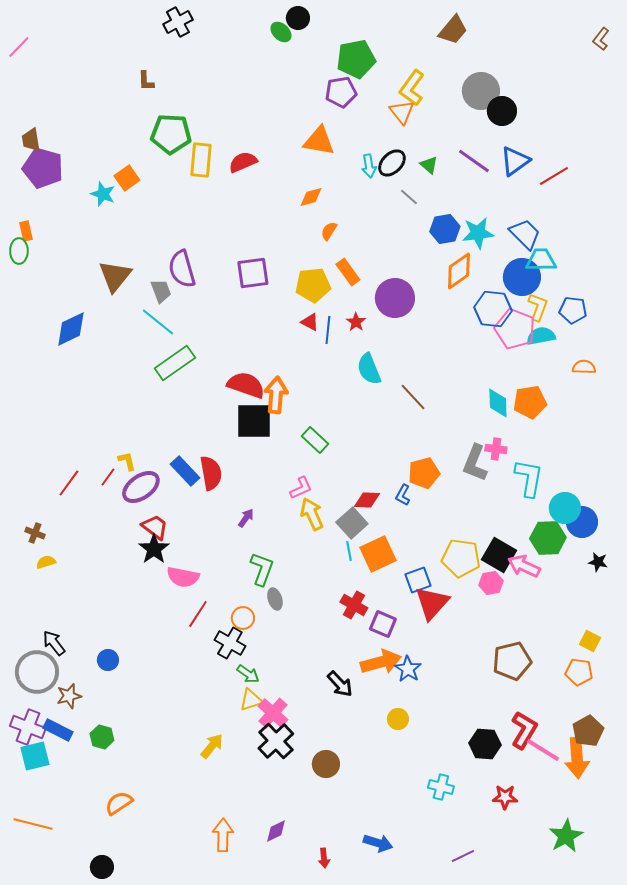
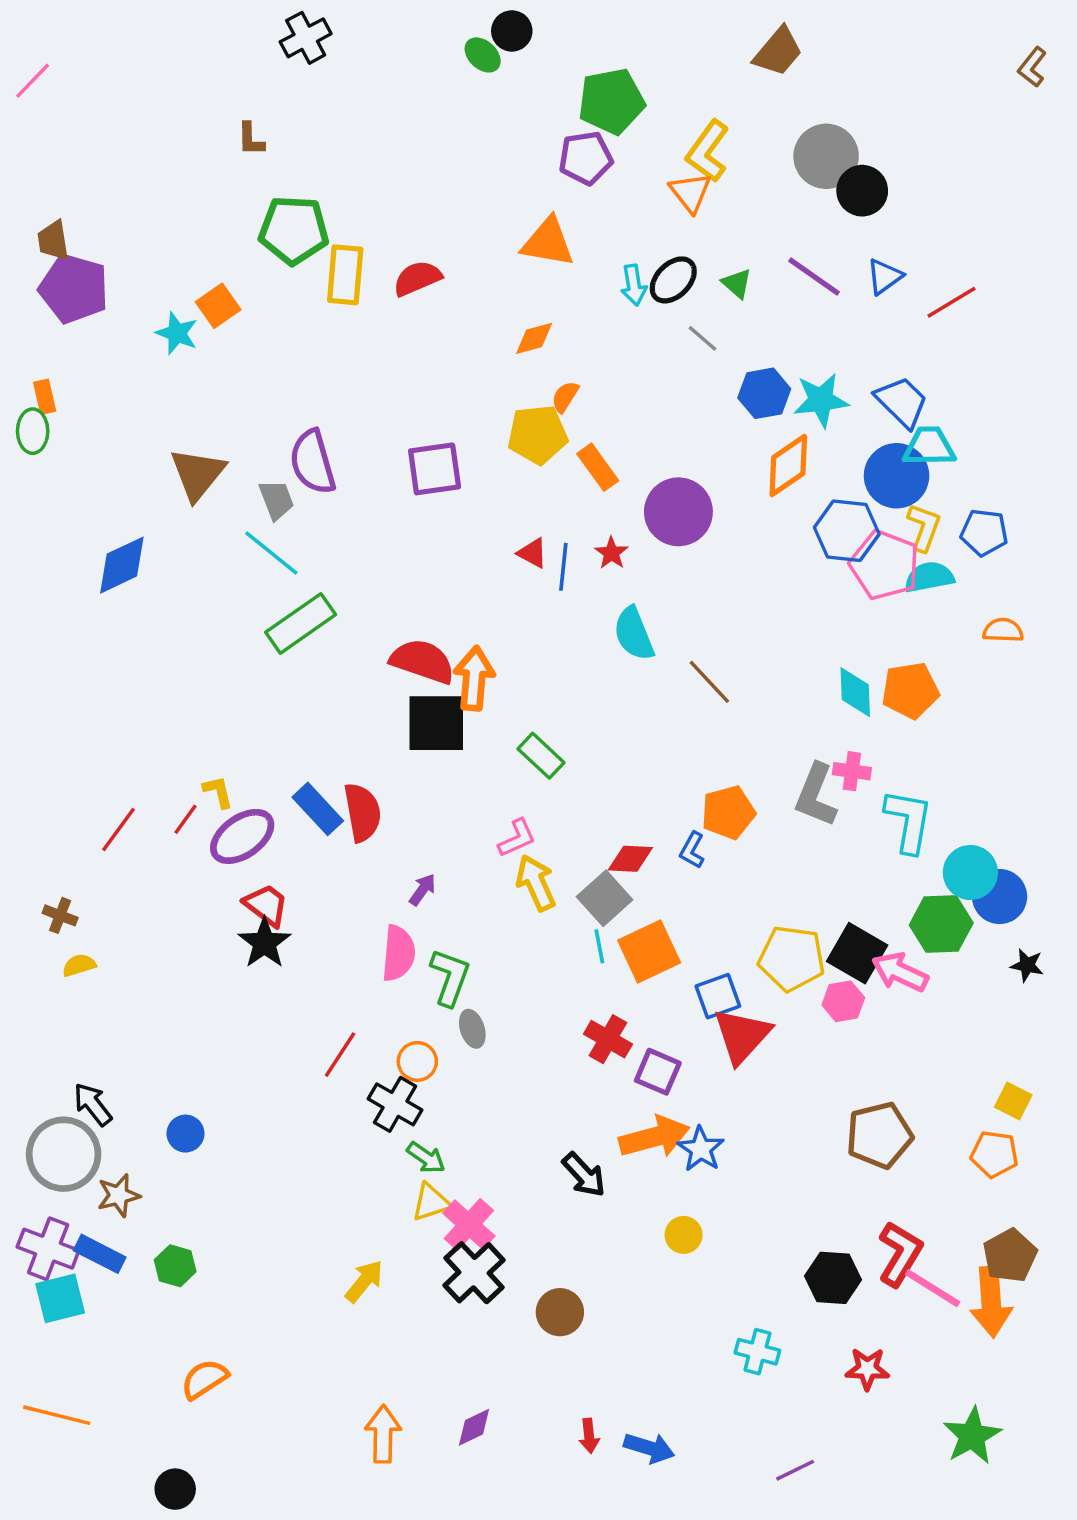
blue triangle: (515, 161) -> (885, 277), size x0.7
yellow pentagon: (313, 285) -> (538, 435), moved
pink semicircle: (183, 577) -> (398, 953), moved, turned -96
red arrow: (324, 858) -> (589, 1436), moved

